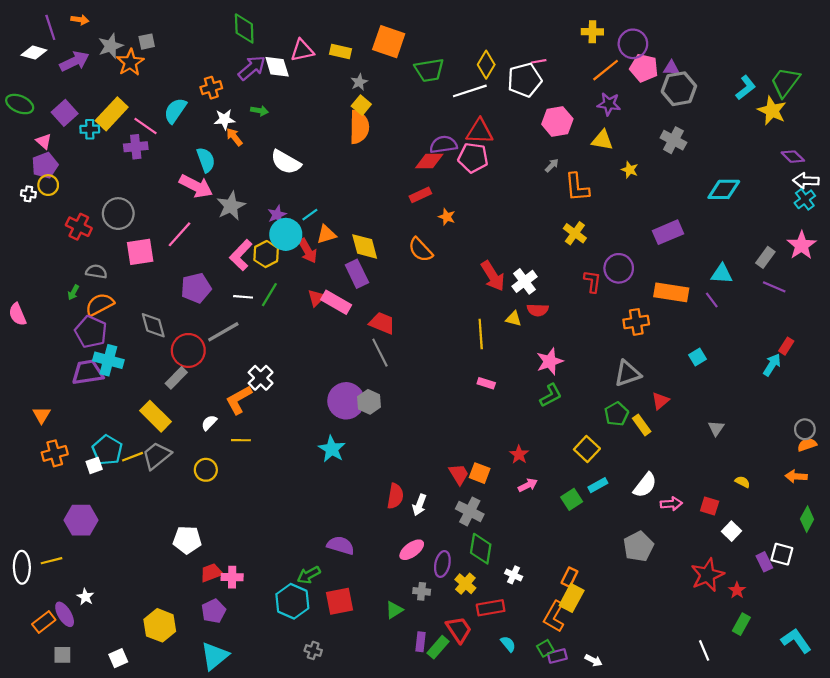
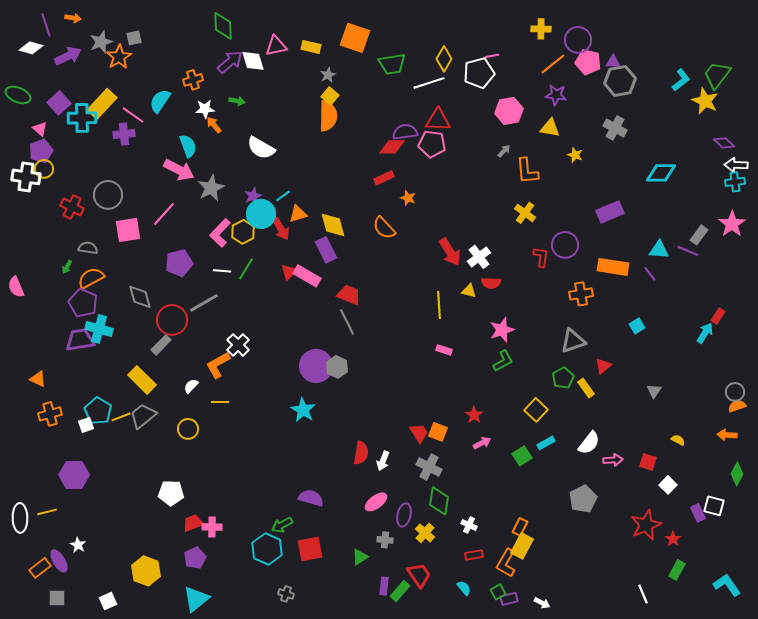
cyan cross: (90, 129) -> (82, 118), size x1.6
white cross: (28, 194) -> (26, 177), size x2.0
cyan cross: (805, 199) -> (735, 182), turned 30
purple line: (774, 287) -> (688, 251), moved
orange triangle: (42, 415) -> (38, 379), turned -36
red rectangle: (491, 608) -> (474, 555), moved, size x0.7

